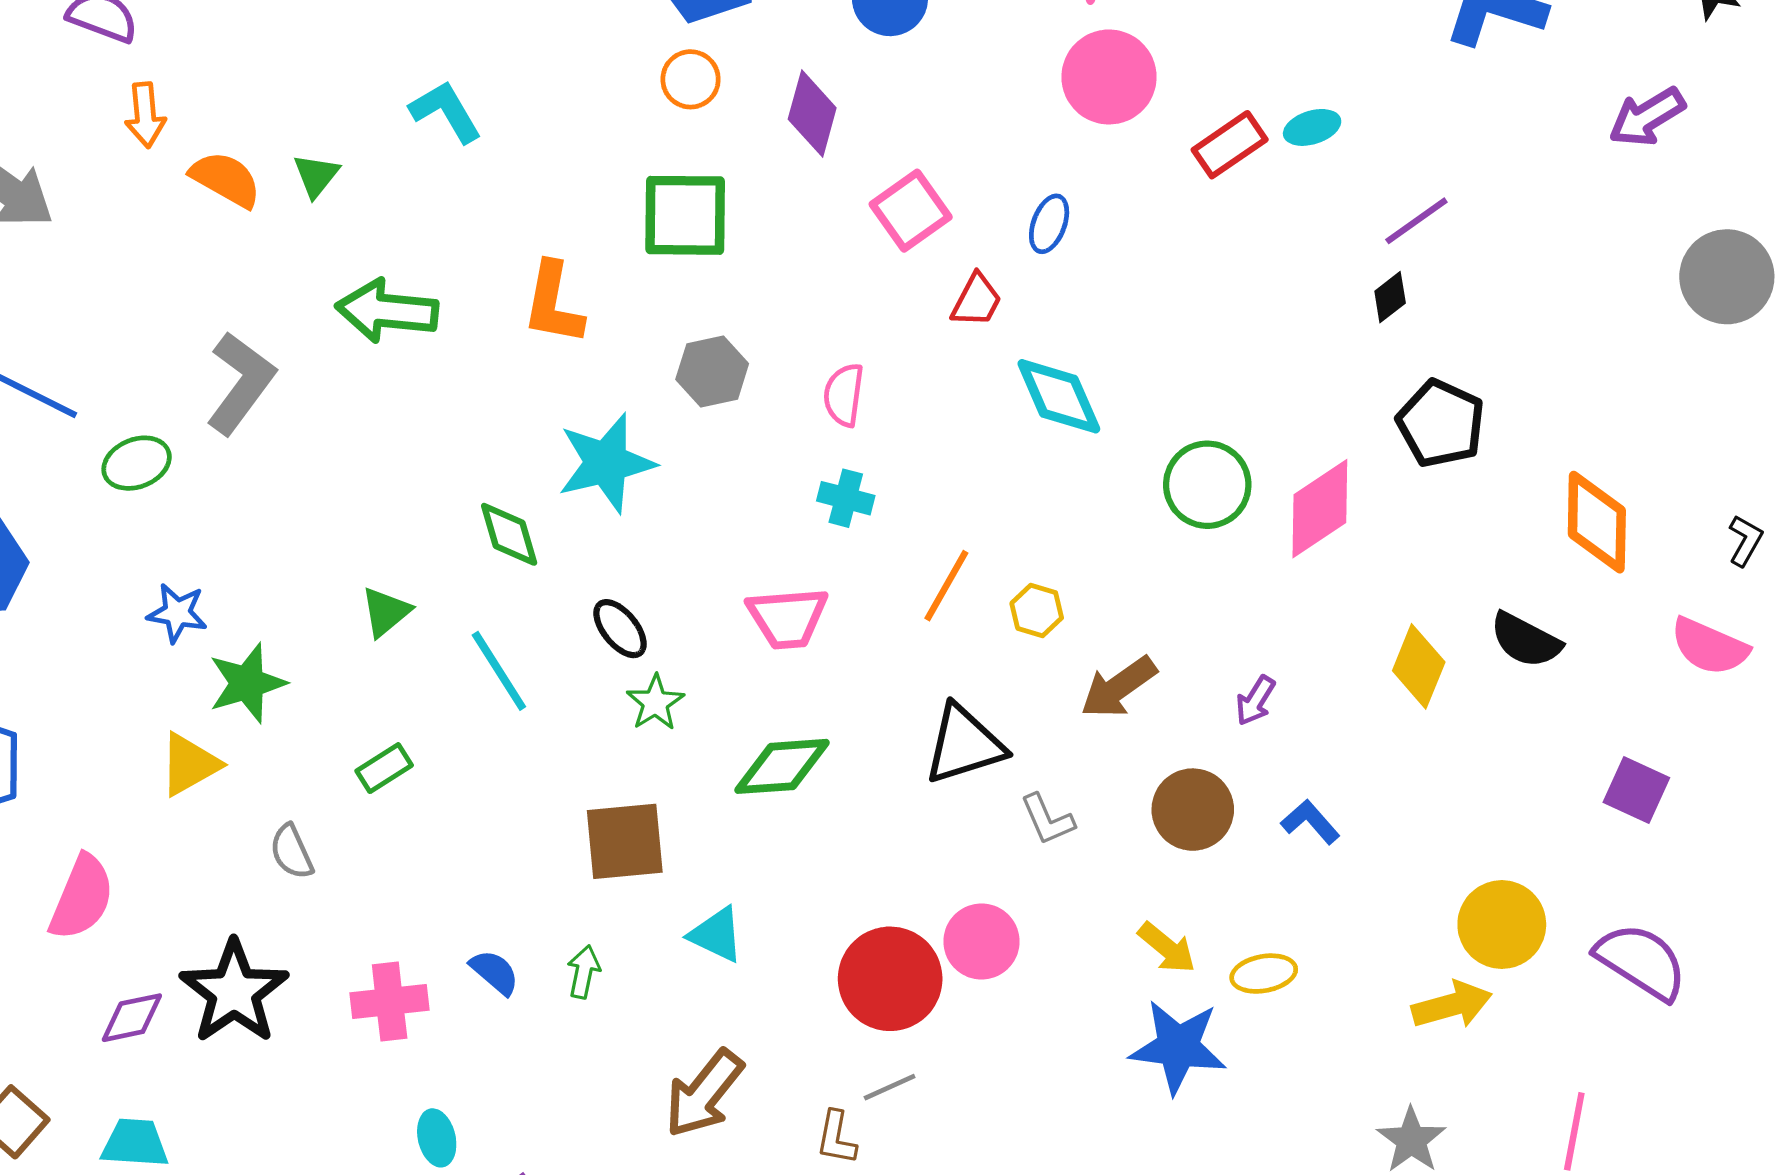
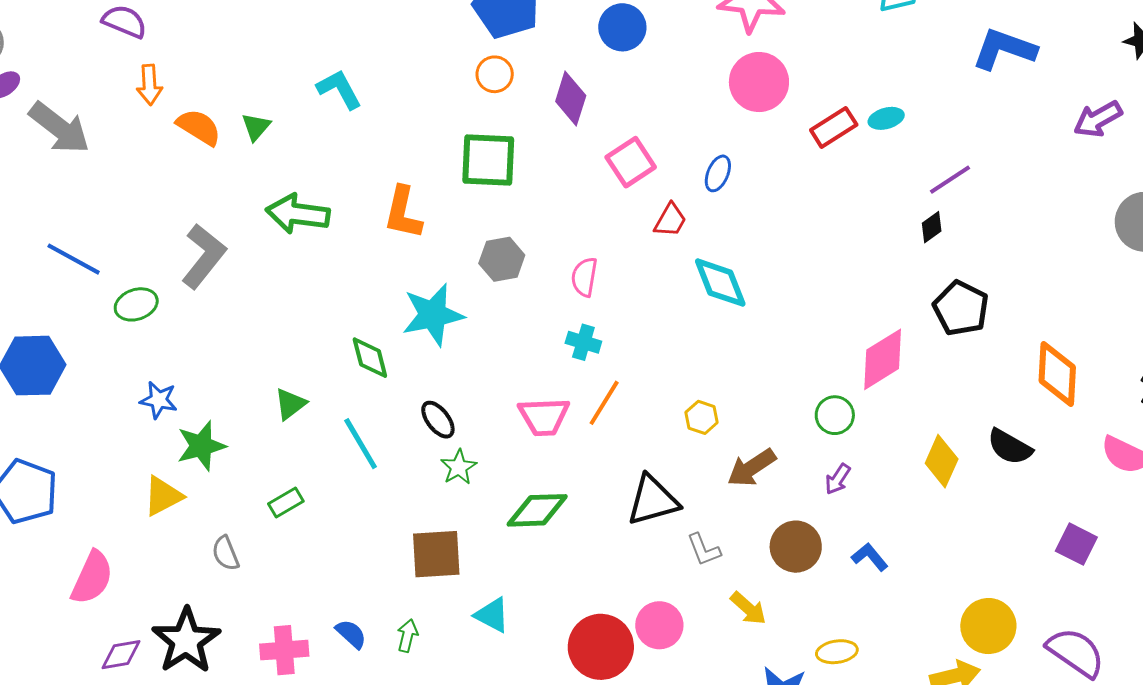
green circle: (1207, 485) -> (835, 415), moved, size x0.7
orange line: (946, 586) -> (604, 403), moved
yellow arrow: (1167, 948) -> (748, 608), moved

